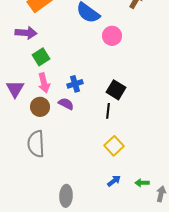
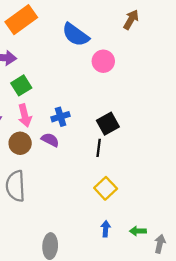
black square: (116, 90) -> (108, 124), turned 30
blue arrow: (114, 181) -> (106, 229), turned -48

